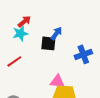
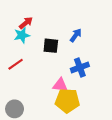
blue arrow: (56, 33) -> (76, 35), moved
blue cross: (83, 54) -> (80, 67), moved

